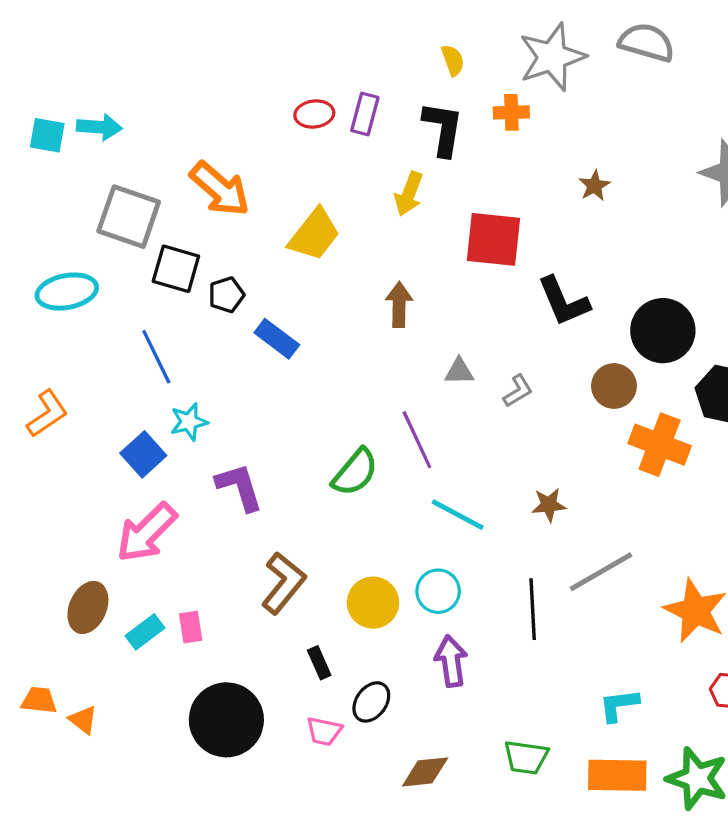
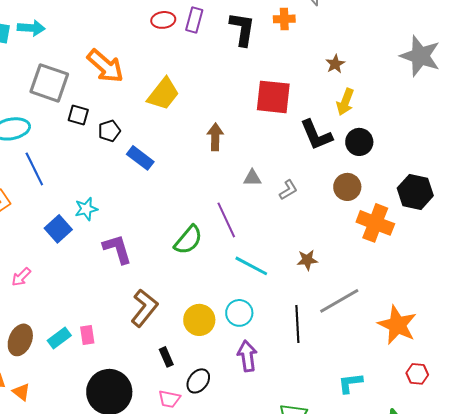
yellow arrow: (409, 194) -> (345, 102), moved
black square: (176, 269) -> (78, 115), size x0.7
black circle: (663, 331) -> (359, 142), moved, size x0.7
blue line: (156, 357) -> (34, 169), moved
pink arrow: (147, 533) -> (21, 277), moved, size x0.5
brown ellipse: (88, 607) -> (20, 340), moved

